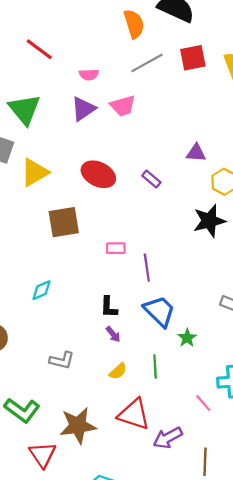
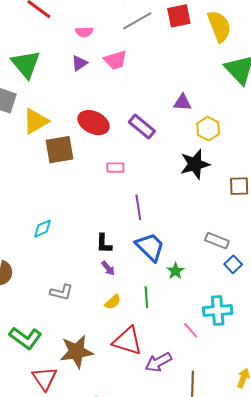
purple triangle: (83, 109) -> (79, 63), size x0.7
purple rectangle: (151, 179) -> (142, 127), size x1.5
brown square: (64, 222) -> (60, 150), moved
pink rectangle: (116, 248) -> (115, 168), moved

